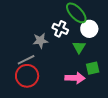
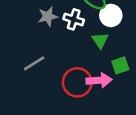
gray star: (40, 41) -> (48, 17), moved
red circle: (27, 76) -> (77, 82), moved

